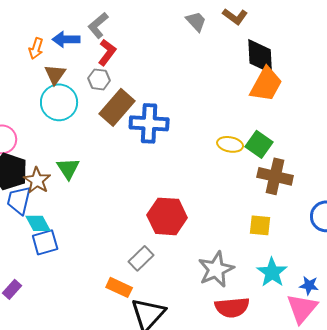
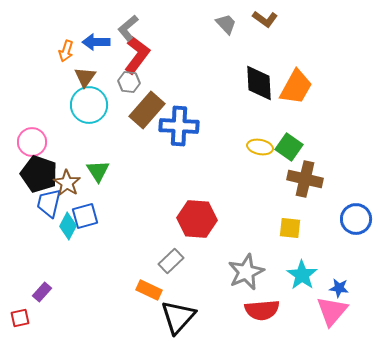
red L-shape: (107, 52) -> (137, 55), size x1.4
black diamond: (260, 56) -> (259, 83), moved
cyan diamond: (38, 223) -> (68, 226), turned 56
blue square: (45, 242) -> (85, 216), moved

